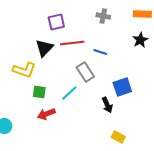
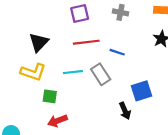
purple square: (56, 22) -> (80, 13), moved
black triangle: (44, 48) -> (39, 42), moved
cyan line: (69, 93) -> (73, 72), moved, turned 36

